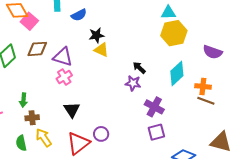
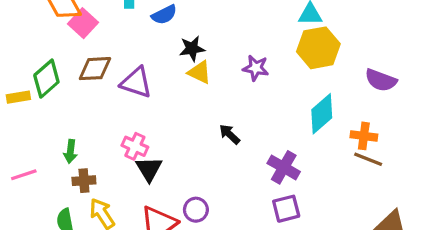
black arrow: (139, 68) -> (230, 134), moved
pink cross: (64, 77) -> (135, 146), moved, turned -35
purple star: (133, 83) -> (256, 68), moved

